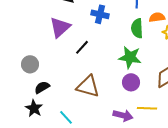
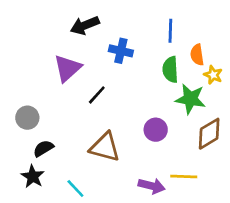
orange semicircle: (157, 17) -> (197, 55), turned -91
green star: (130, 57) -> (190, 99), moved
purple circle: (131, 82) -> (156, 130), moved

